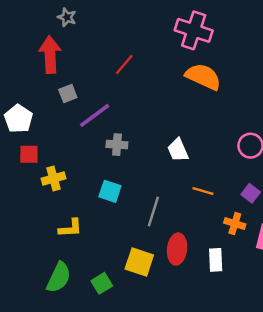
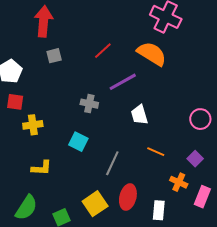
red line: (124, 64) -> (103, 51), moved
orange semicircle: (203, 77) -> (152, 54), moved
purple line: (95, 115) -> (123, 82), moved
yellow square: (139, 262) -> (95, 204), turned 30

